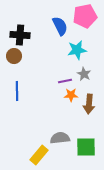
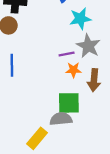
gray star: (84, 74) -> (88, 46), size x1.5
green square: (86, 147) -> (69, 103), moved

